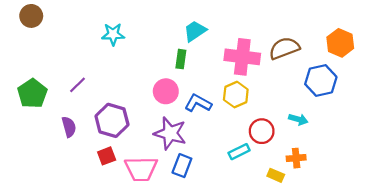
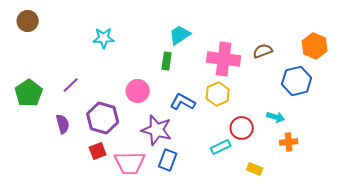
brown semicircle: (284, 48) -> (263, 51), size x0.7
pink circle: (166, 91) -> (138, 91), moved
orange cross: (296, 158) -> (289, 142), moved

